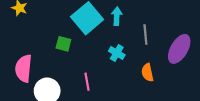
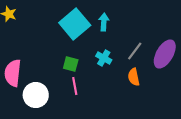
gray line: (145, 35) -> (135, 51), moved, turned 42
green square: (63, 44) -> (71, 64), moved

